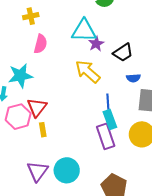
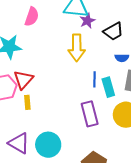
yellow arrow: (88, 72) -> (77, 48), turned -136
cyan rectangle: (110, 120) -> (108, 87), moved
purple triangle: (37, 171) -> (19, 143), turned -40

